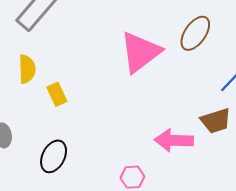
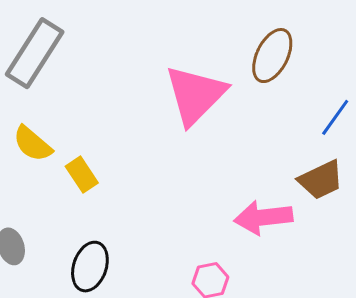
yellow semicircle: (27, 69) -> (32, 144), turned 140

